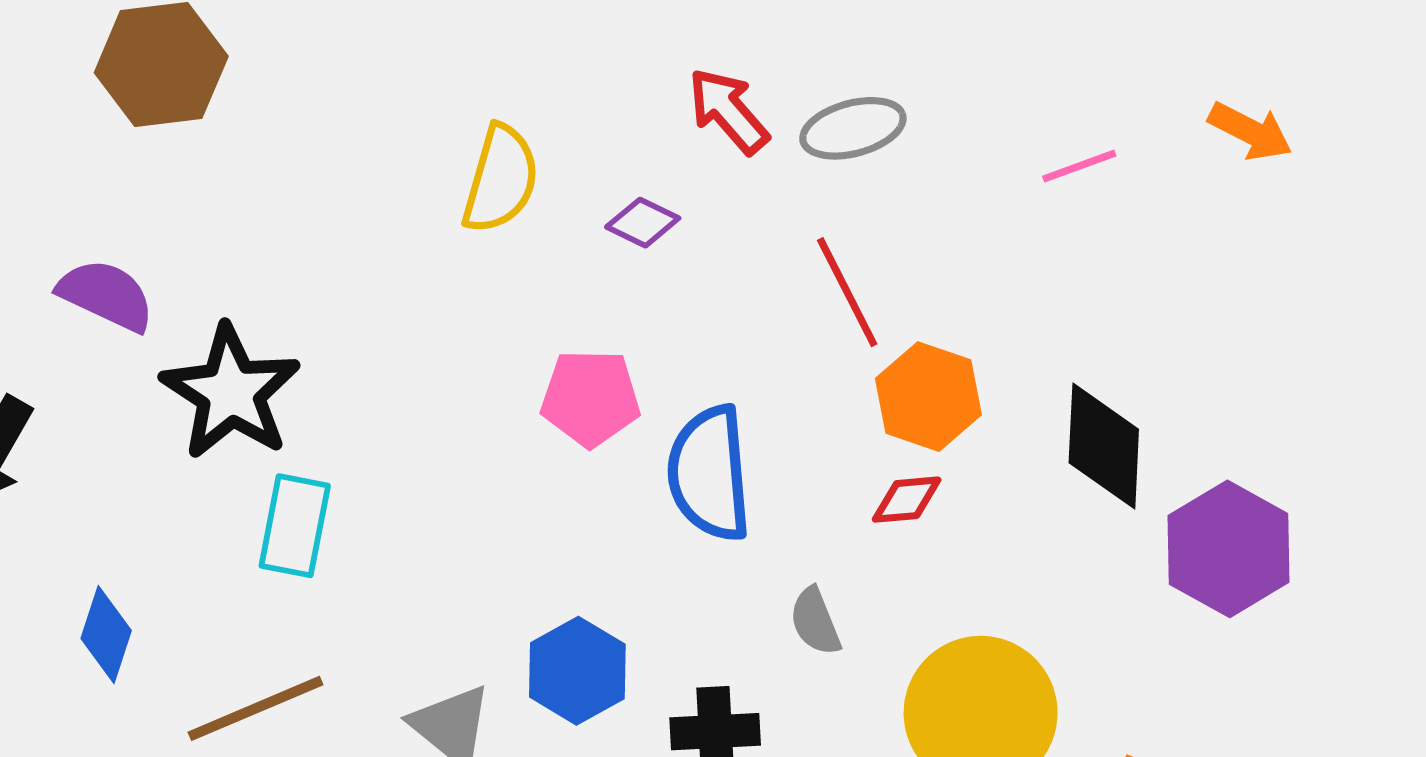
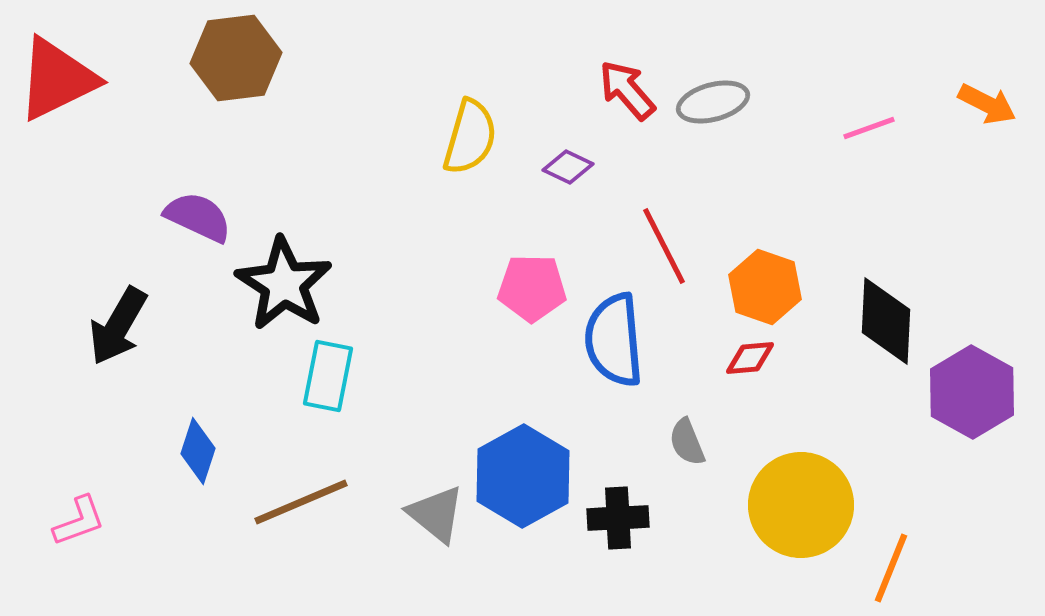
red line: (847, 292) -> (664, 246), moved
blue hexagon: (577, 671) -> (523, 476), size x1.4

